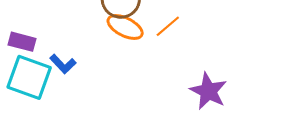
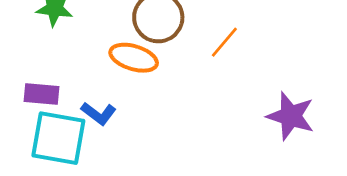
orange ellipse: (125, 27) -> (134, 58), moved

